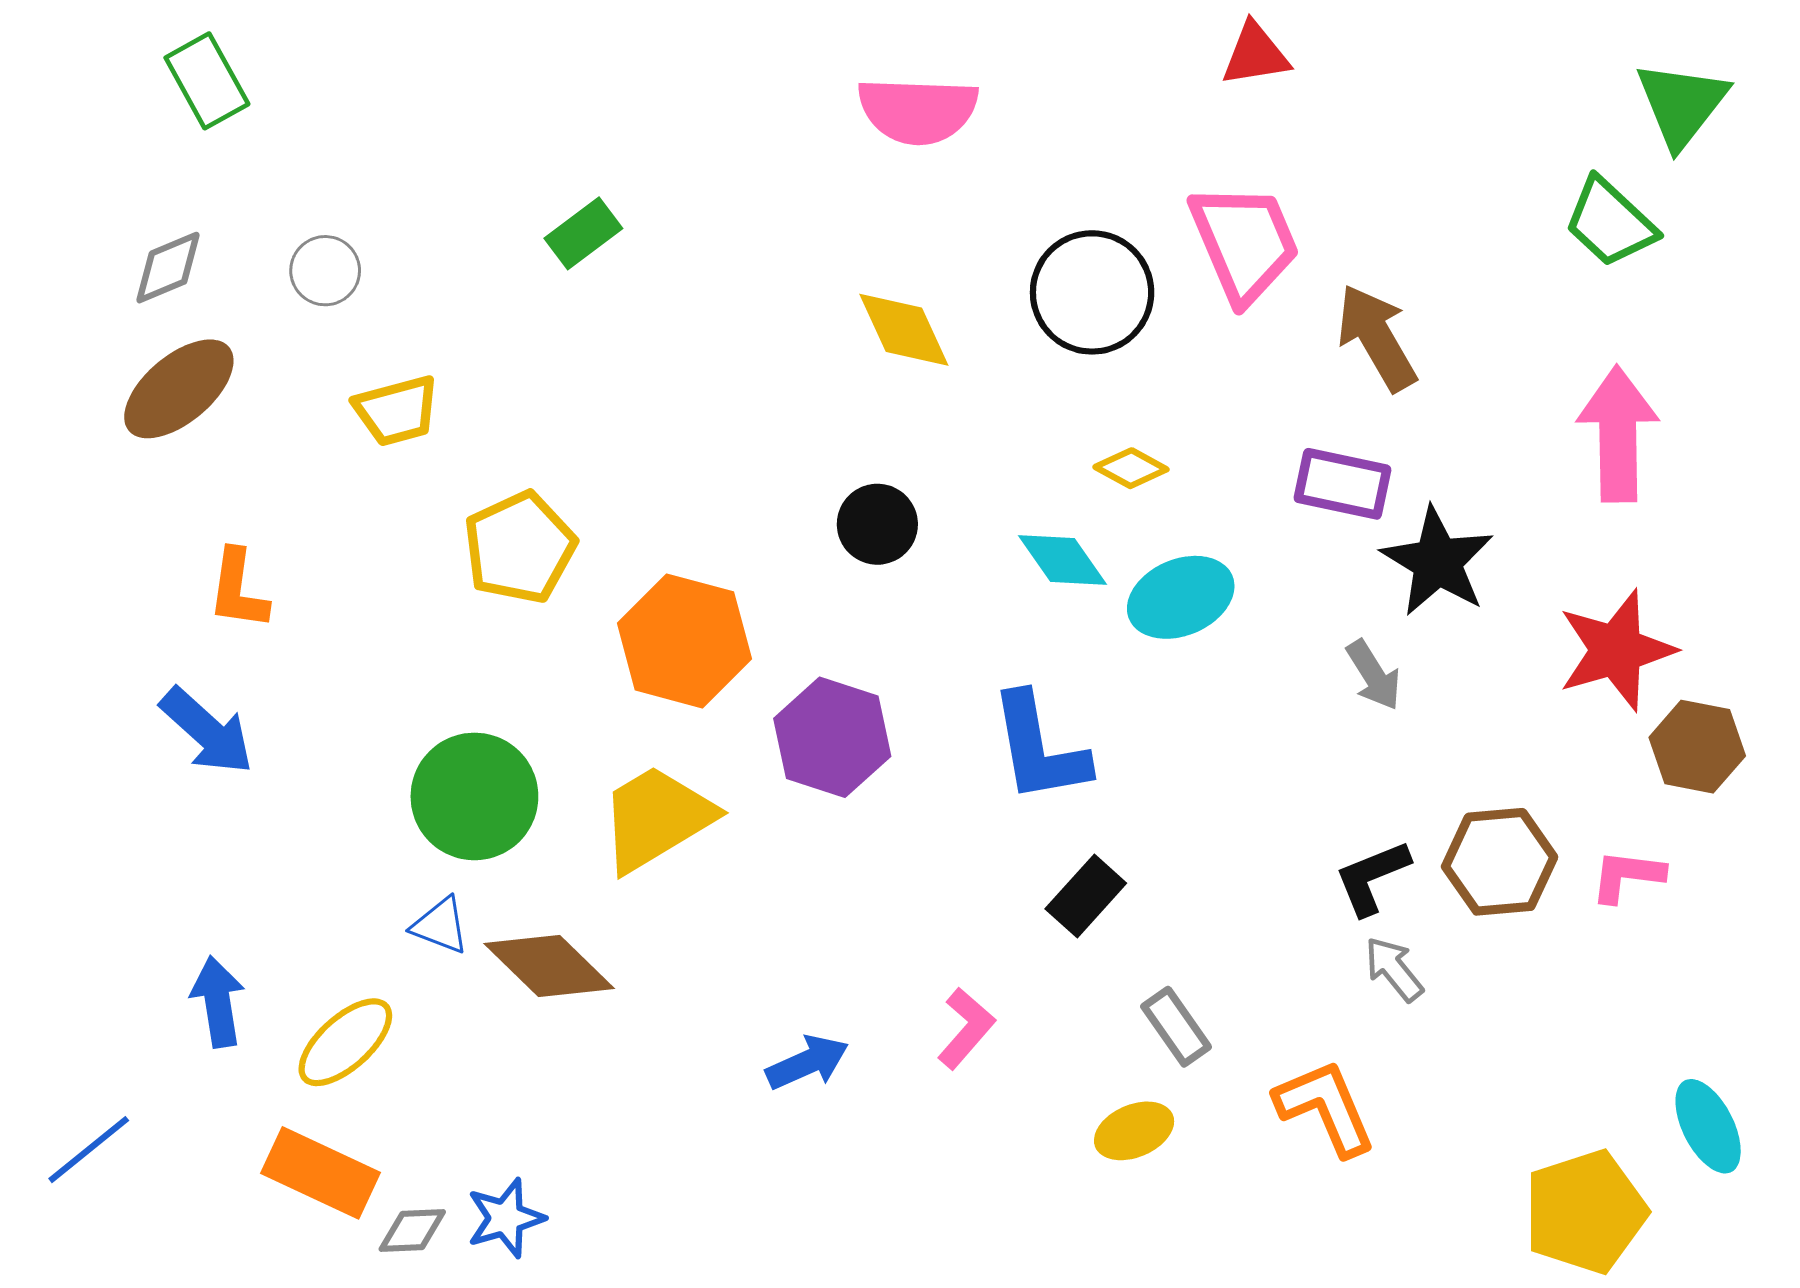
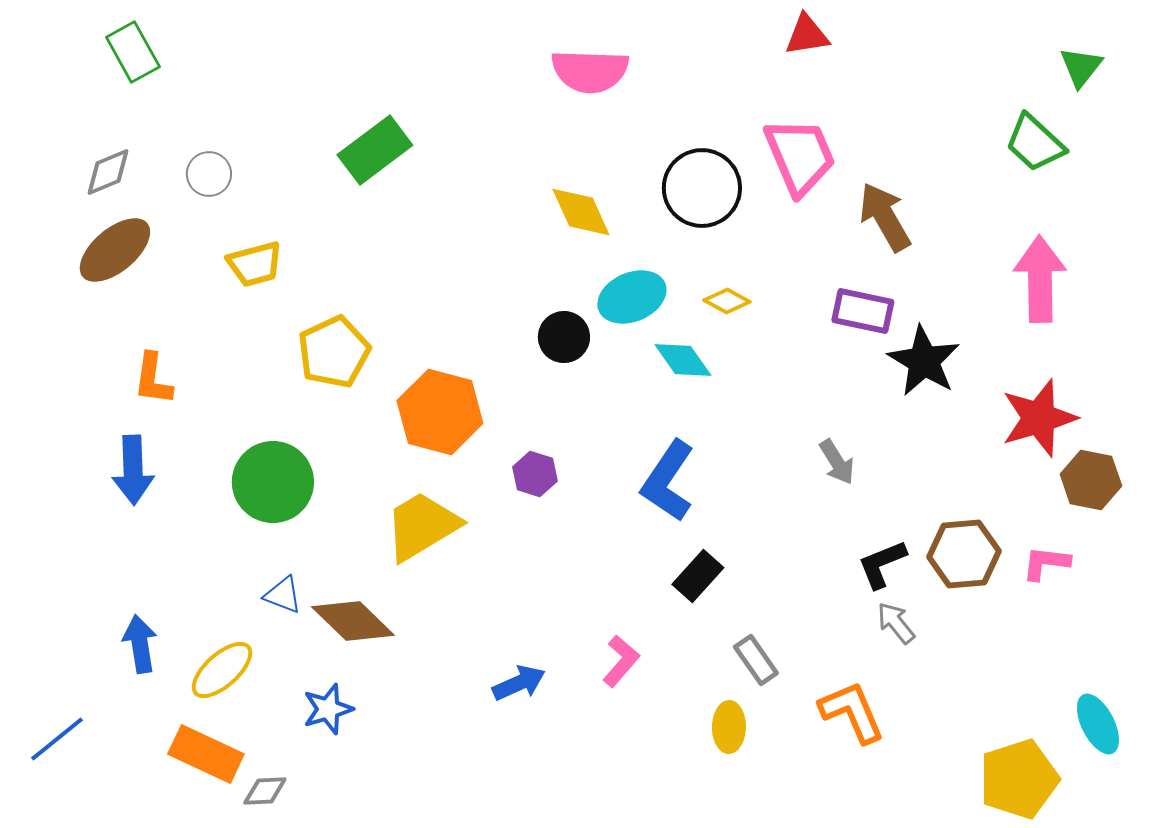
green triangle: (1682, 104) -> (1081, 67), size x0.7
green rectangle: (583, 233) -> (375, 150), size x1.5
cyan ellipse: (1181, 597) -> (632, 297), moved
gray arrow: (1374, 675) -> (837, 462), moved
blue arrow: (207, 731) -> (133, 470), turned 46
purple hexagon: (832, 737) -> (535, 474), size x0.6
blue L-shape: (1039, 748) -> (668, 481), turned 44
green circle: (474, 796) -> (273, 482), moved
yellow ellipse: (1134, 1131) -> (729, 727), turned -66
blue star: (506, 1218) -> (328, 709), moved

